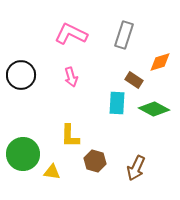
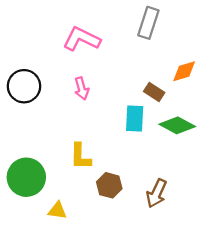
gray rectangle: (124, 35) -> (148, 23), moved
yellow triangle: (52, 172) -> (57, 211), moved

